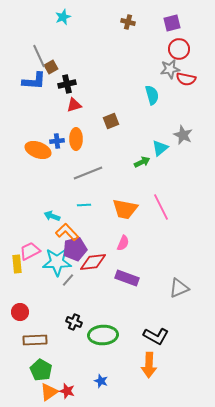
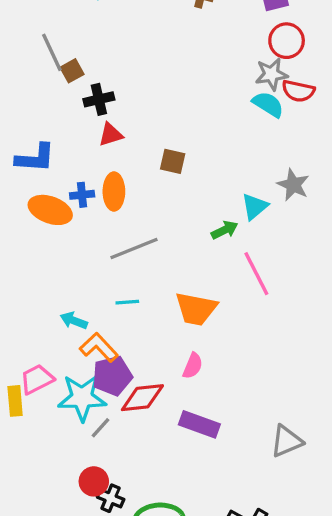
blue L-shape: (34, 81) -> (35, 158), moved
cyan semicircle: (152, 95) -> (268, 104), moved, turned -42
brown square: (111, 121) -> (173, 161), turned 35
pink line: (161, 207) -> (256, 274), moved
red circle: (20, 312) -> (94, 481), moved

